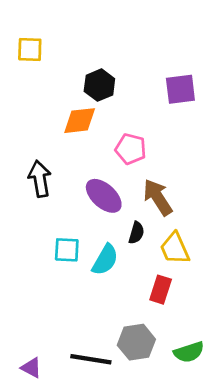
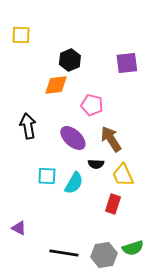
black semicircle: (136, 233) -> (96, 164), turned 77
gray hexagon: (136, 342) -> (104, 255), moved
purple triangle: (31, 368) -> (19, 228), moved

